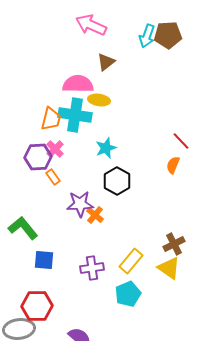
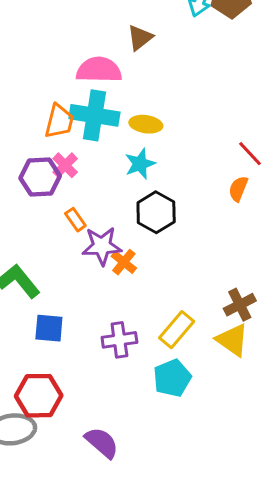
yellow ellipse: (99, 100) -> (146, 124), moved
orange rectangle: (53, 177) -> (75, 220), moved

